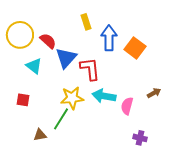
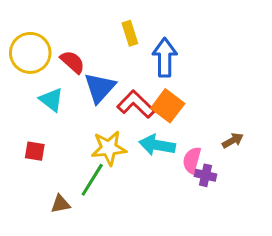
orange square: (135, 48) -> (168, 106), moved
red L-shape: (90, 69) -> (136, 104), turned -40
purple cross: (140, 138) -> (205, 175), moved

